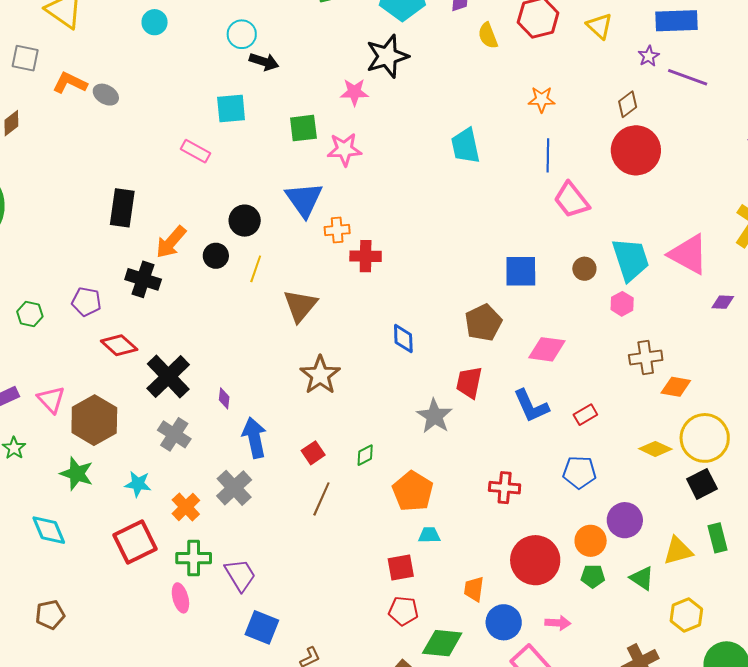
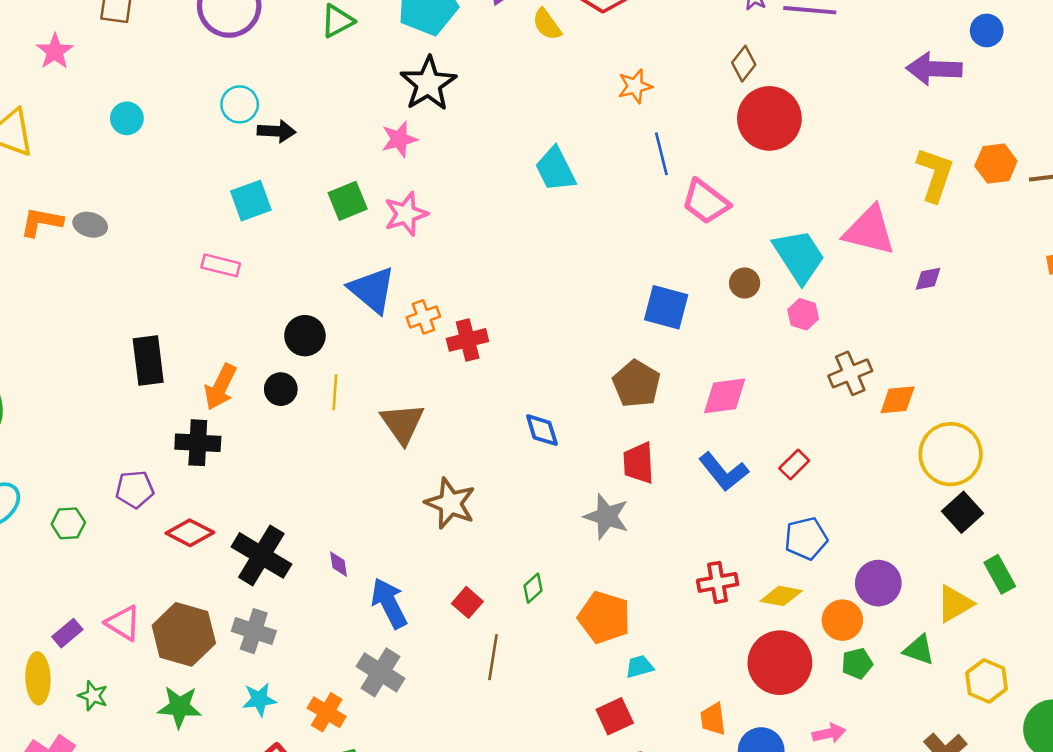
blue square: (521, 271) -> (666, 307), turned 30
gray cross: (174, 434) -> (254, 631), moved
yellow diamond: (655, 449) -> (781, 596), moved

